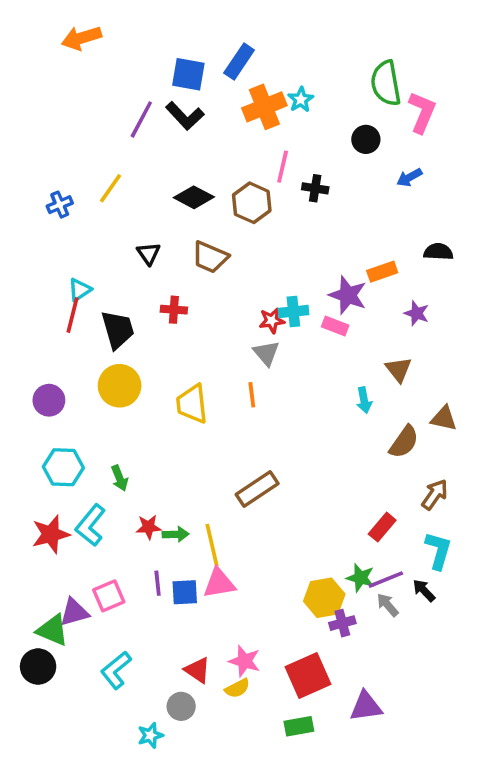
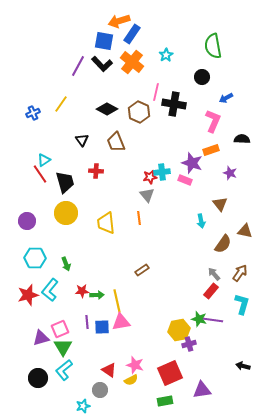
orange arrow: (82, 38) -> (119, 21), moved
orange cross: (264, 107) -> (132, 62), moved, turned -30
pink L-shape: (422, 112) -> (213, 121), moved
black cross: (315, 188) -> (174, 104), size x1.6
brown trapezoid: (210, 257) -> (116, 142), turned 45
red line: (72, 315) -> (40, 174), turned -48
brown rectangle: (257, 489) -> (142, 270), size x0.6
purple line: (386, 580) -> (213, 320), turned 30
black arrow: (424, 590) -> (243, 366), moved, turned -32
gray arrow: (388, 605) -> (214, 274), moved
green triangle: (53, 630) -> (63, 347), moved, turned 36
black circle: (38, 667) -> (38, 378), moved

